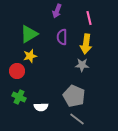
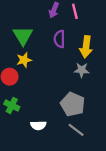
pink line: (89, 18) -> (75, 11), moved
green triangle: (29, 34) -> (23, 36), turned -30
white semicircle: (41, 107) -> (38, 125), moved

